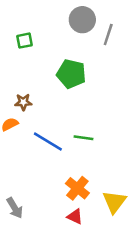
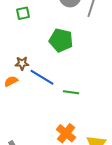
blue line: (48, 141) -> (42, 77), moved

